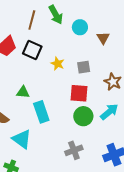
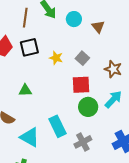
black square: (32, 50) -> (29, 47), turned -30
gray square: (84, 67) -> (82, 58), turned -32
cyan rectangle: (41, 112) -> (58, 126), moved

